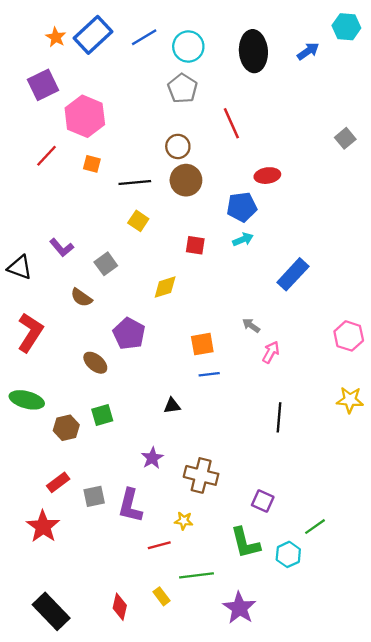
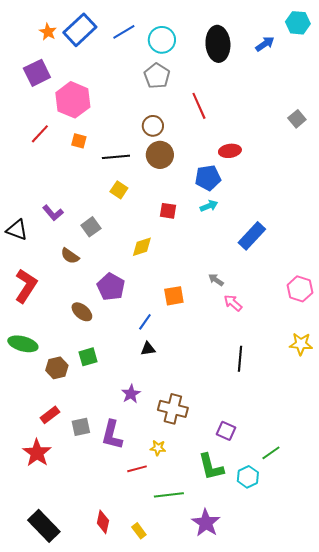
pink arrow: (271, 352) -> (233, 303), turned -78
blue line: (209, 374) -> (145, 322), moved, turned -48
yellow rectangle: (162, 596) -> (139, 531), moved

